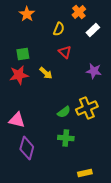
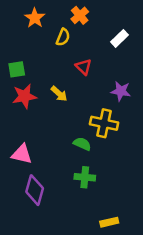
orange cross: (79, 12) -> (80, 15), moved
yellow semicircle: (59, 29) -> (63, 37), moved
green square: (23, 54) -> (17, 69), moved
yellow cross: (87, 108) -> (104, 123), moved, turned 35
green semicircle: (64, 112) -> (82, 144), turned -120

